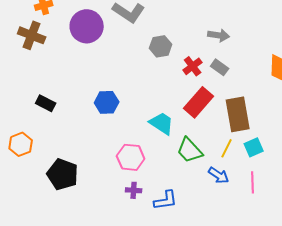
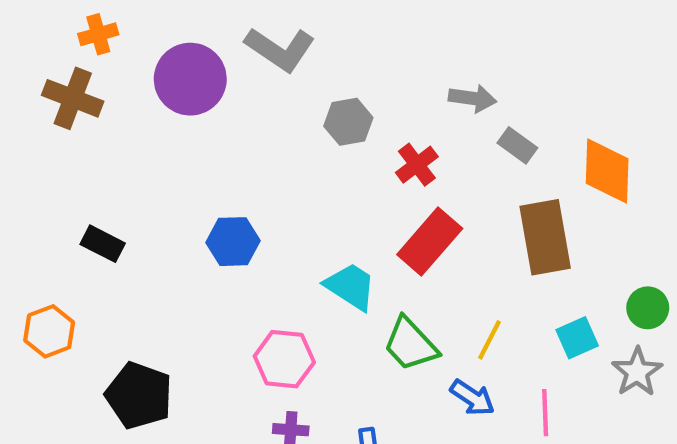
gray rectangle: (220, 67) -> (517, 145), moved
brown rectangle: (238, 114) -> (545, 237), moved
cyan square: (254, 147) -> (577, 338), moved

